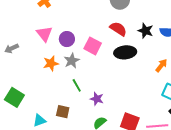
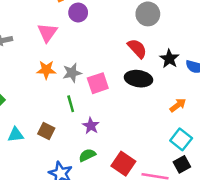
purple circle: (67, 39) -> (78, 13), moved
pink square: (93, 46) -> (98, 83), moved, turned 30

